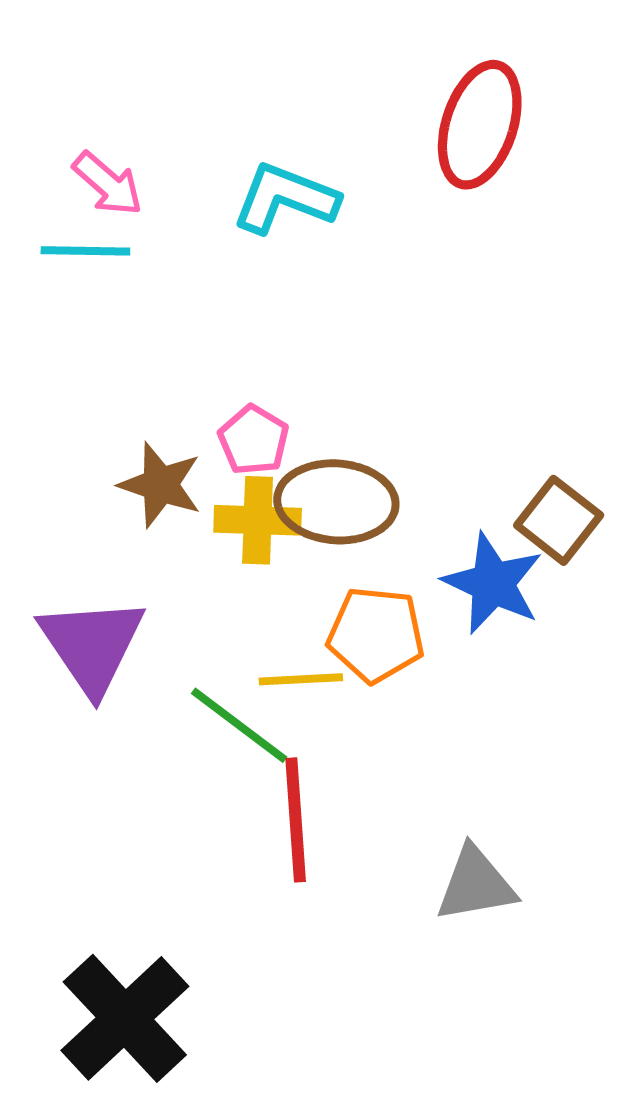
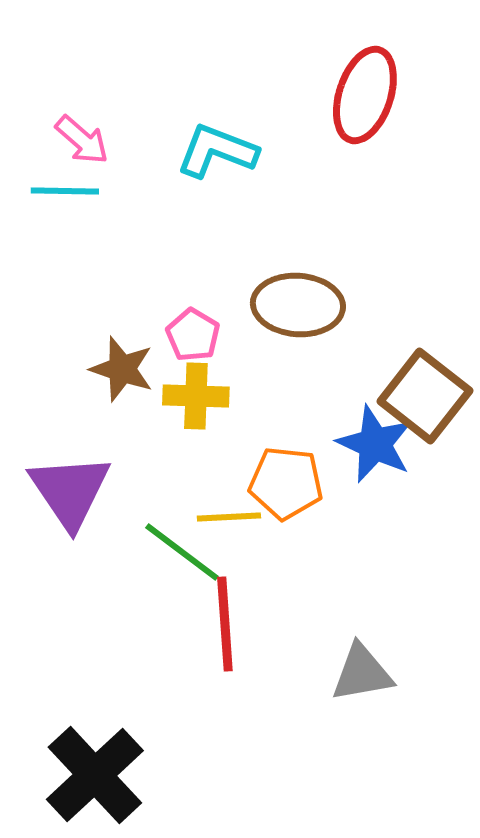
brown ellipse: (336, 502) -> (298, 305), moved
brown square: (559, 520) -> (425, 396), size x1.4

